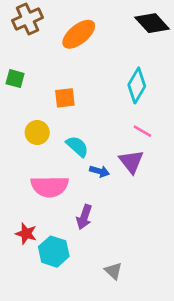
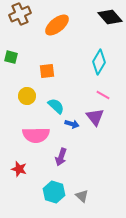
cyan hexagon: (54, 252) -> (54, 192), moved

